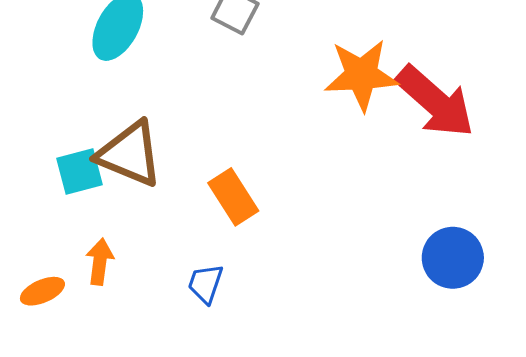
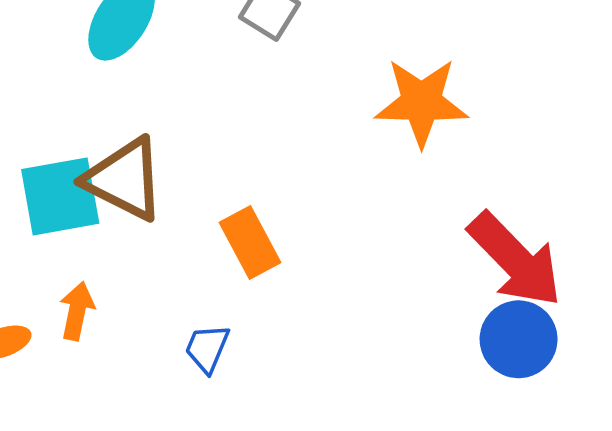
red arrow: (435, 102) -> (515, 260), moved
cyan square: (80, 171) -> (60, 196), size x1.4

